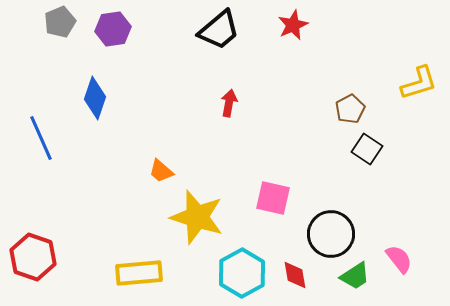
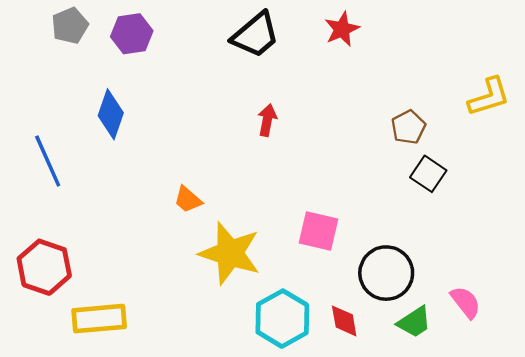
red hexagon: (33, 257) -> (44, 267), moved
yellow rectangle: (139, 273) -> (99, 319), moved

